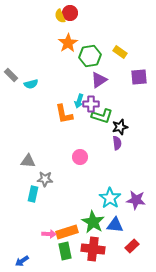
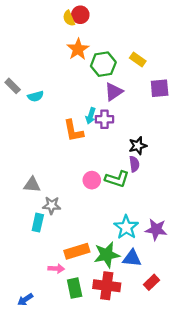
green L-shape: (102, 116) -> (117, 179), moved
green star: (93, 222) -> (107, 255), turned 30
orange rectangle: (67, 232) -> (77, 251), moved

